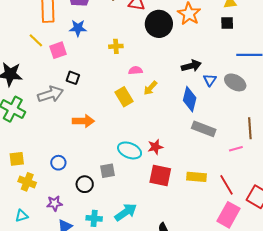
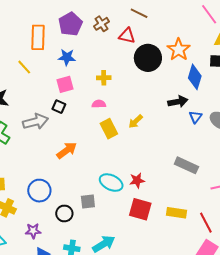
pink square: (58, 50) -> (65, 84), moved
pink semicircle: (135, 70) -> (99, 104), moved
blue diamond: (190, 99) -> (195, 77), moved
orange arrow: (83, 121) -> (67, 150), turned -40
blue circle: (58, 163) -> (39, 191), size x1.5

